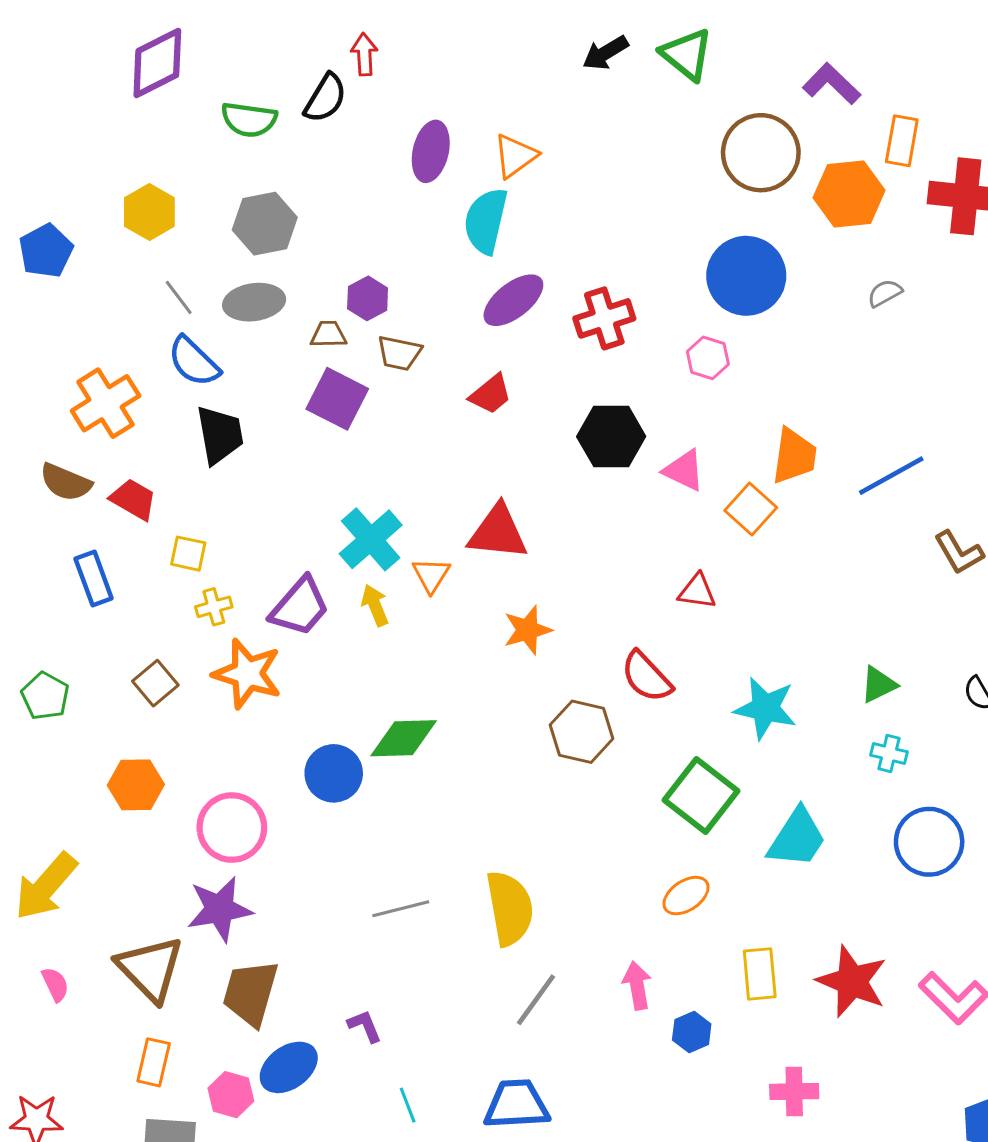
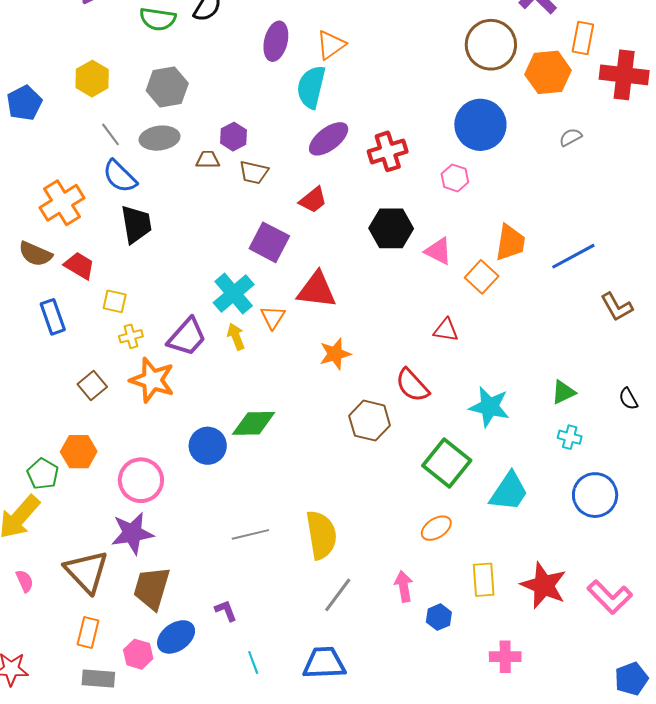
purple square: (337, 399) -> (269, 242), moved
green pentagon: (45, 696) -> (43, 474), moved

